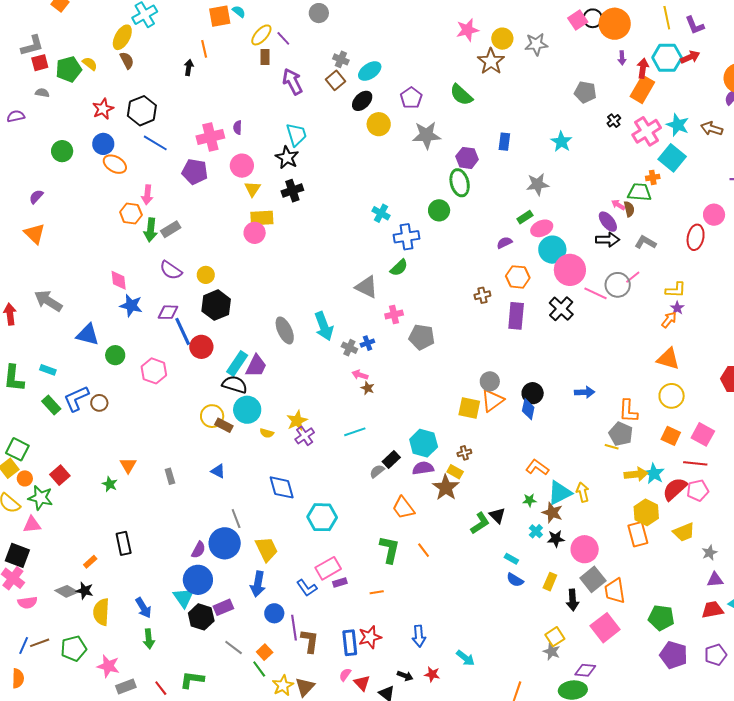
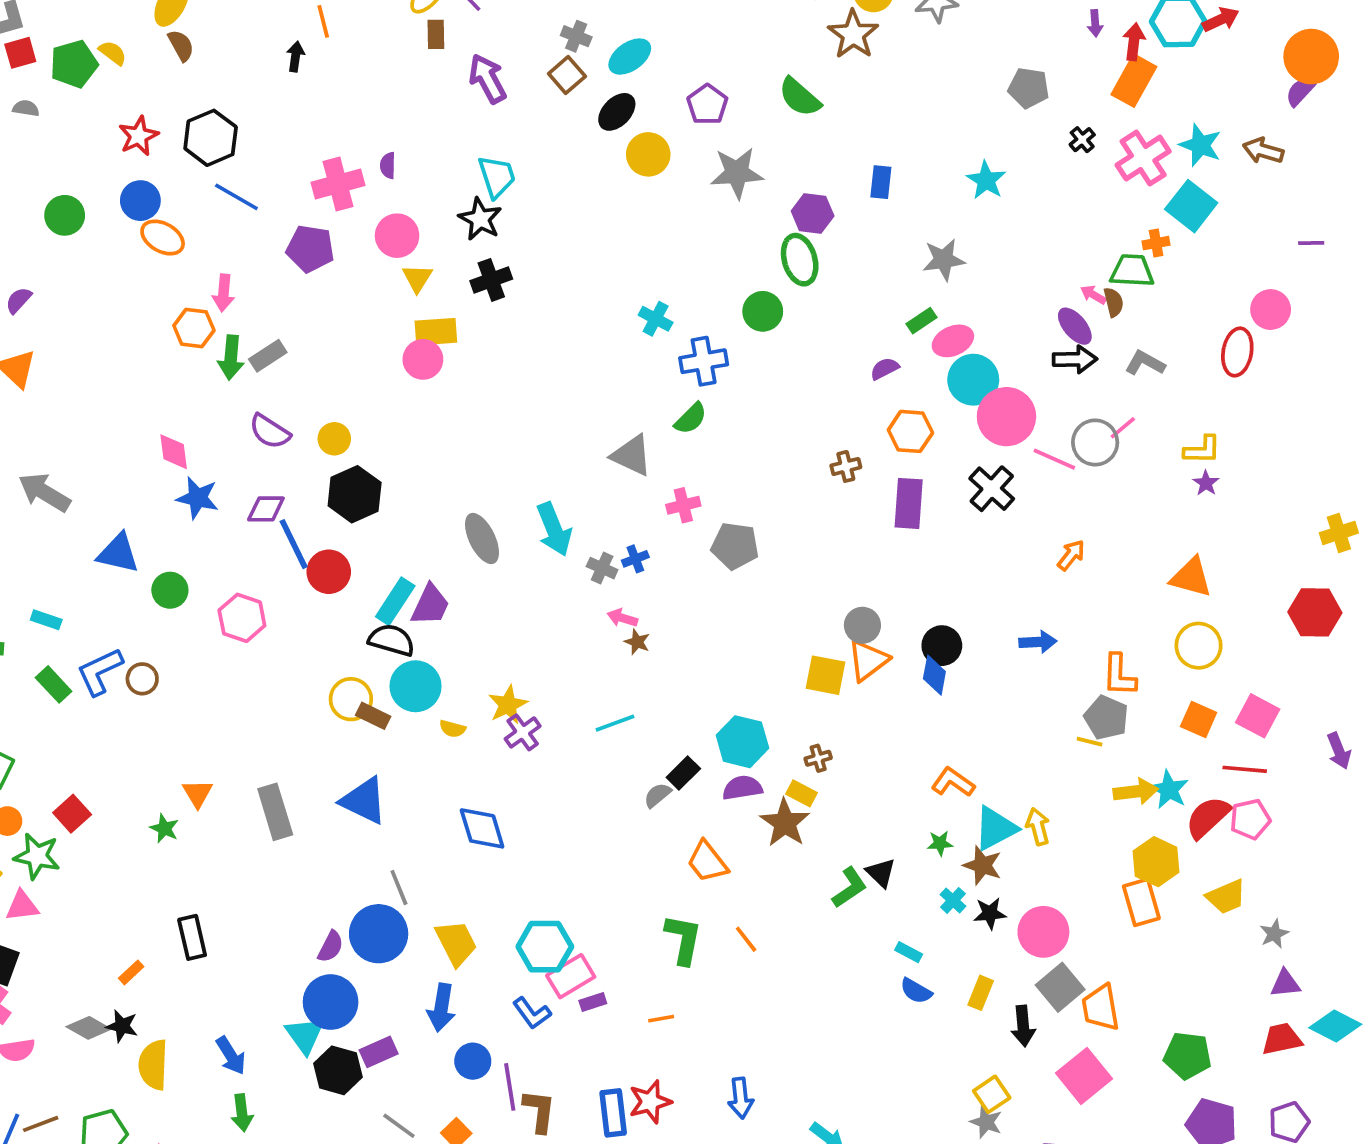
orange arrow: (669, 320) -> (1071, 555), moved
blue triangle: (218, 471) -> (364, 801), size x1.8
gray rectangle: (170, 476) -> (275, 812), size x1.8
cyan hexagon: (322, 517) -> (545, 947), moved

